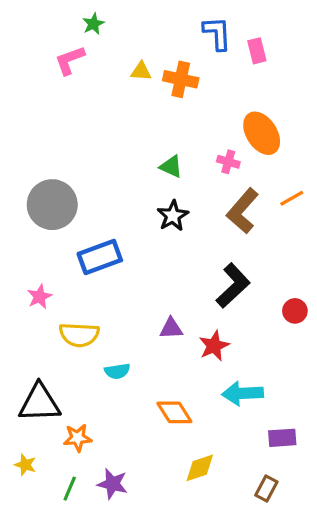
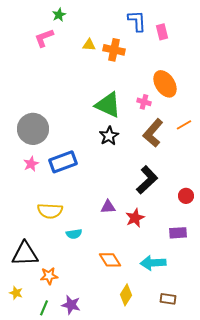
green triangle: (171, 167) -> (108, 105), size x1.8
pink star: (40, 297) -> (31, 164), moved
cyan arrow: (243, 393) -> (153, 263), moved
purple rectangle: (282, 438) -> (178, 233), moved
yellow diamond: (200, 468) -> (126, 295), turned -40
brown rectangle: (266, 489) -> (168, 299), moved, turned 70

